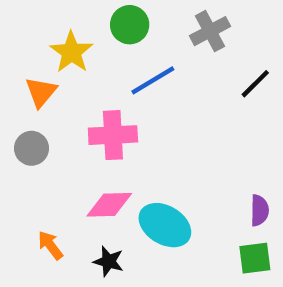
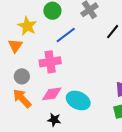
gray circle: (32, 148) -> (22, 76), moved
orange arrow: (50, 245) -> (22, 98), moved, size x1.5

